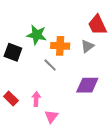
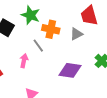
pink arrow: (36, 99) -> (24, 61), moved

